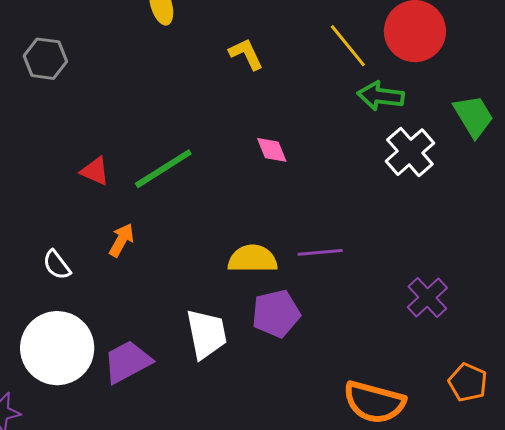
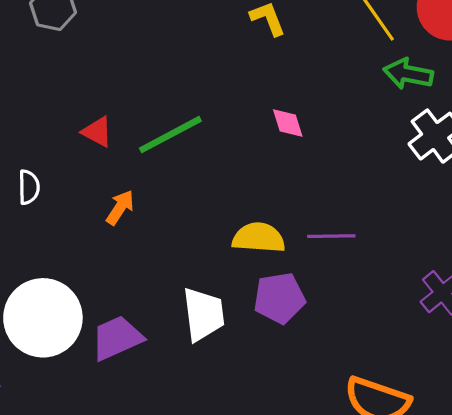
white semicircle: (57, 265) -> (29, 187), moved, turned -148

